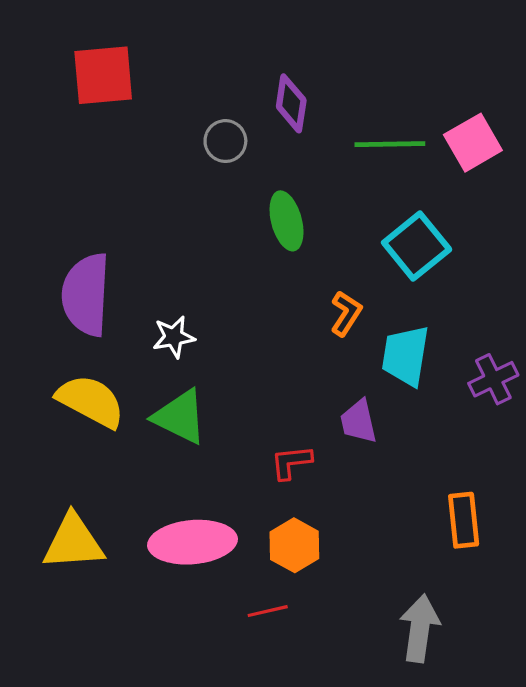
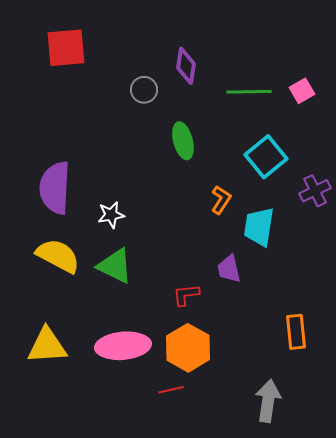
pink square: (473, 143) -> (302, 91), size x0.7
purple cross: (493, 379) -> (315, 191), moved
orange hexagon: (294, 545) -> (188, 348), size x1.4

